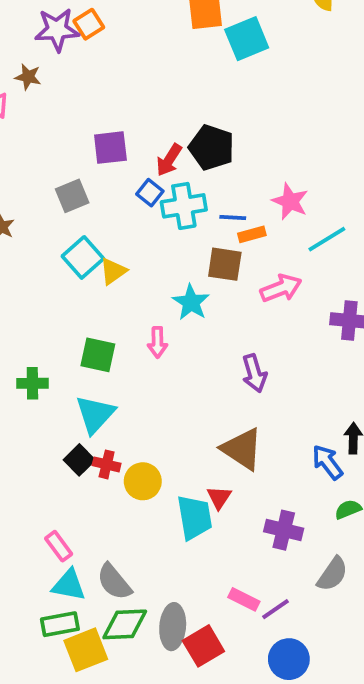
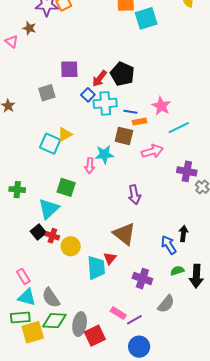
cyan square: (83, 257) -> (50, 144), moved, turned -30
cyan star: (191, 302) -> (104, 154), turned 30
pink arrow: (157, 342) -> (90, 166), moved
green square: (98, 355) -> (66, 187), moved

